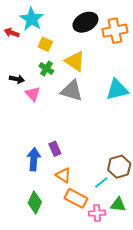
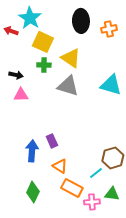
black ellipse: (85, 22) -> (81, 21), turned -65
orange cross: (115, 31) -> (109, 29), size x0.7
yellow square: (45, 44) -> (43, 42), size x1.5
green cross: (46, 69) -> (44, 65), turned -32
cyan triangle: (117, 90) -> (111, 85), turned 30
pink triangle: (33, 94) -> (21, 95), moved, turned -49

